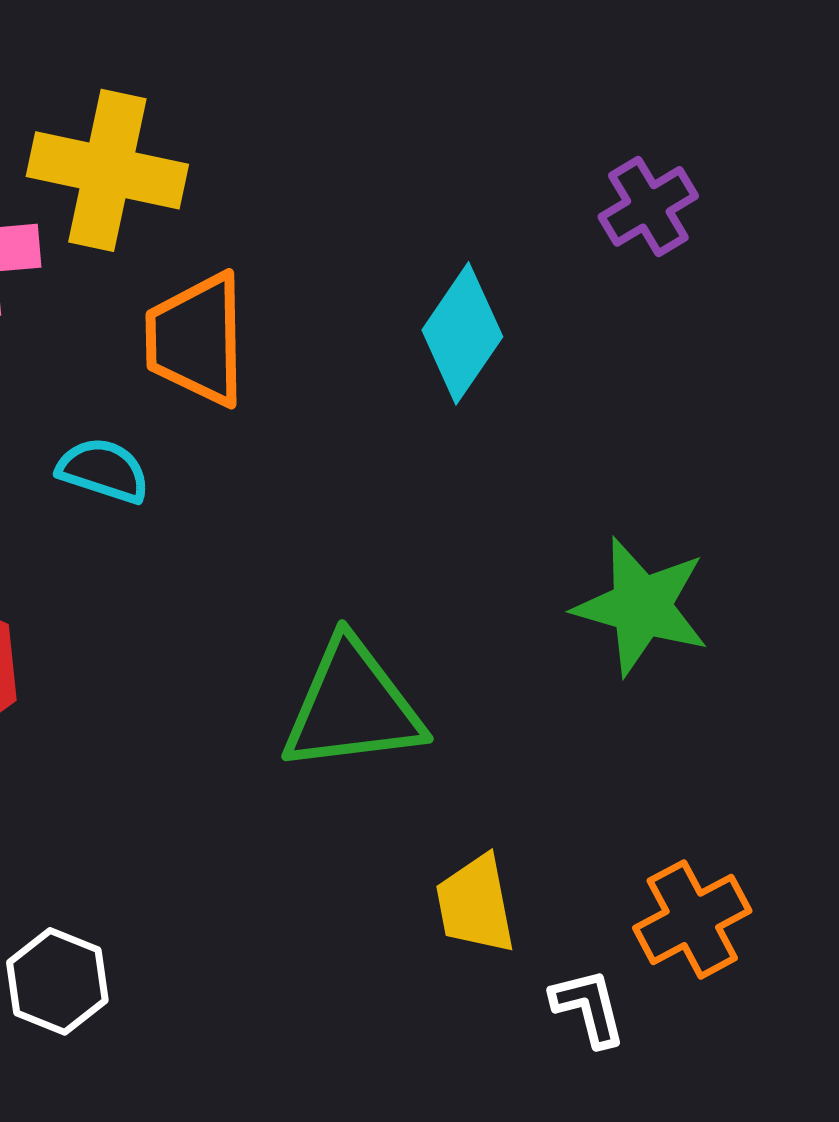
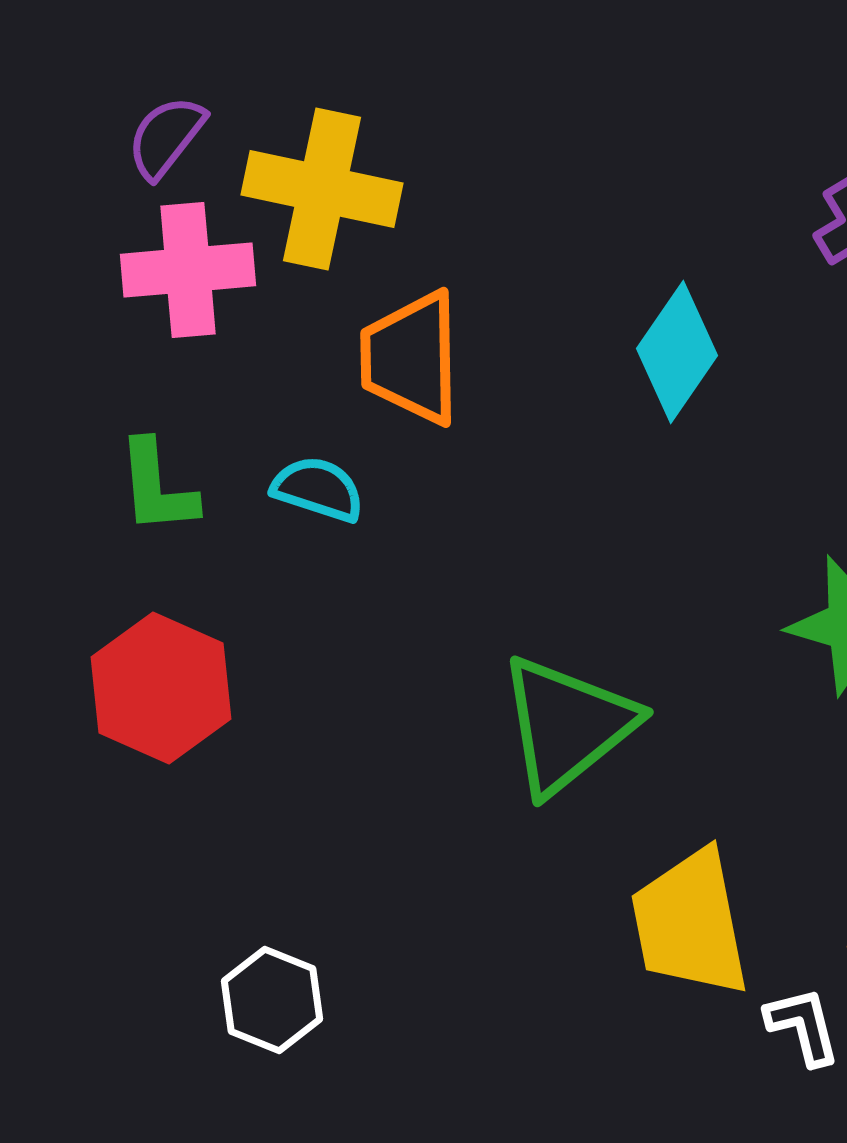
green triangle: (352, 706) -> (567, 725), turned -32
yellow trapezoid: (475, 904) -> (690, 923), size x1.5

